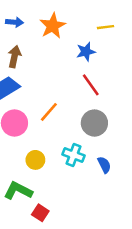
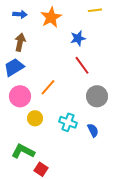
yellow line: (105, 27) -> (95, 10), moved
gray circle: (94, 123) -> (97, 96), moved
yellow circle: (35, 160) -> (35, 118), moved

